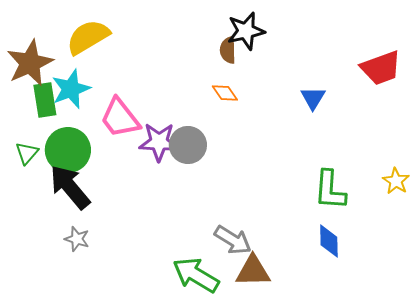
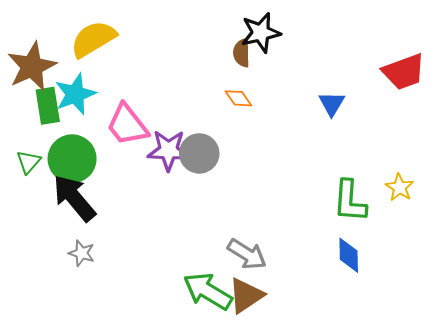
yellow star: (396, 181) -> (400, 187), moved
brown triangle: (253, 271) -> (246, 295), moved, turned -33

